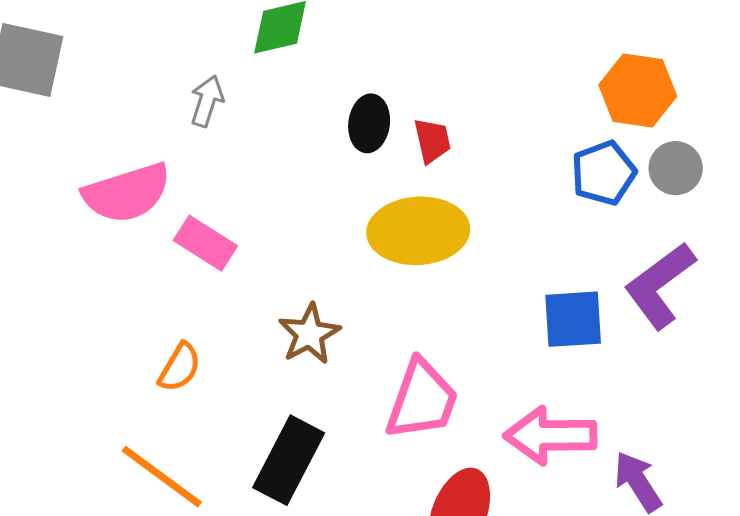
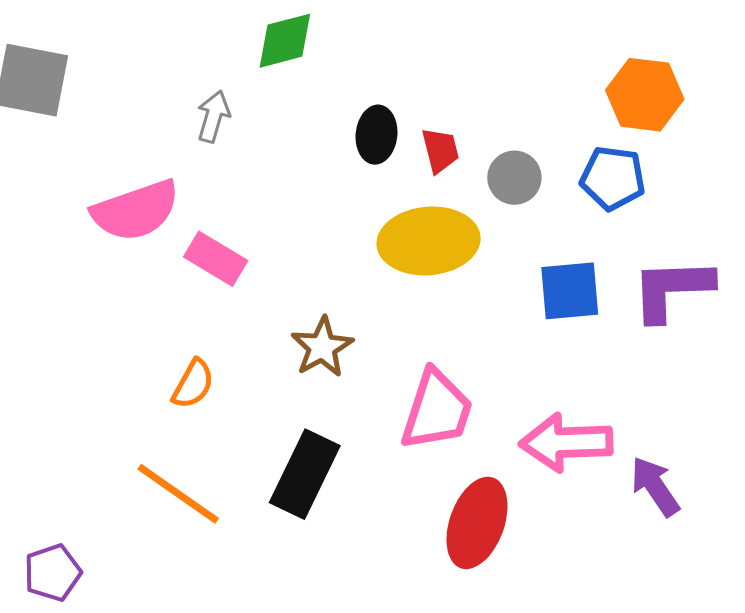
gray circle: (676, 168) -> (514, 178), moved
blue pentagon: (604, 173) -> (613, 178), turned 30
purple L-shape: (660, 285) -> (672, 289), turned 36
blue square: (573, 319) -> (570, 291), moved

